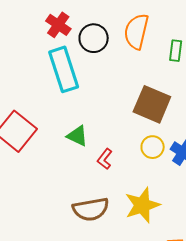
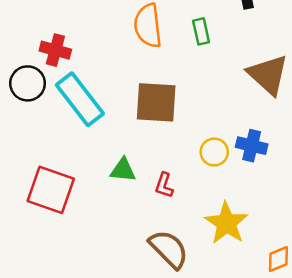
black circle: (94, 38) -> (28, 83), moved
brown square: (152, 104) -> (156, 102), moved
brown semicircle: (91, 209) -> (169, 249), turned -105

